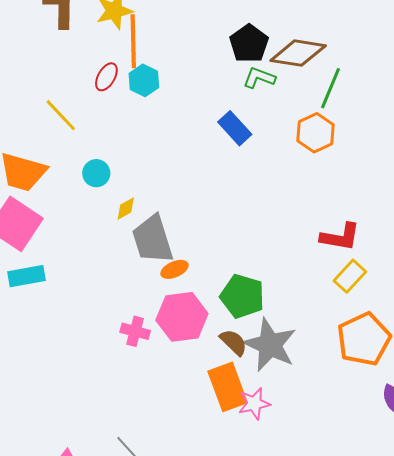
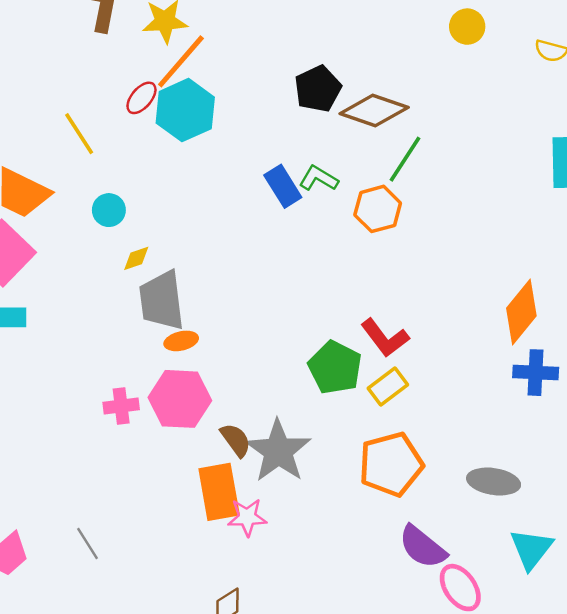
orange line: (133, 41) -> (181, 61), turned 32
green L-shape: (259, 78) -> (319, 178), moved
cyan hexagon: (144, 80) -> (185, 110), size x1.6
red L-shape: (340, 237) -> (385, 338), turned 33
green pentagon: (242, 296) -> (335, 367), moved
pink cross: (135, 331) -> (121, 406), turned -32

